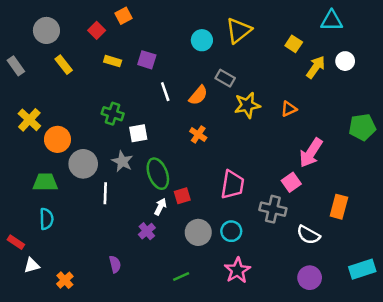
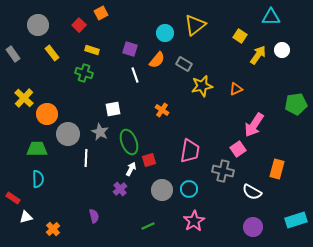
purple square: (147, 60) -> (130, 49), moved
orange semicircle: (198, 95) -> (157, 60), moved
green cross: (113, 114) -> (84, 73), moved

